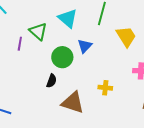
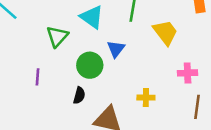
green triangle: (38, 31) -> (57, 36), turned 36
purple line: (20, 44) -> (37, 77), moved

